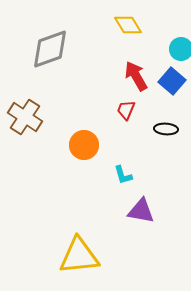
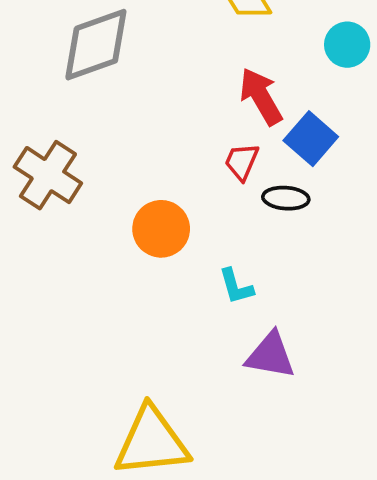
blue square: (172, 81) -> (311, 139), moved
black ellipse: (166, 129) -> (286, 198), moved

